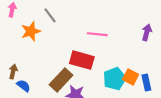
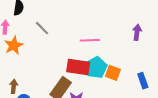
orange star: (31, 31) -> (14, 45), moved
orange square: (131, 77) -> (113, 73), moved
cyan pentagon: (115, 79) -> (96, 67), moved

